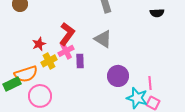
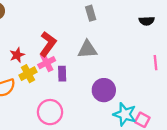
gray triangle: (103, 39) -> (87, 49), turned -36
pink line: (150, 83) -> (155, 63), moved
pink circle: (40, 96) -> (50, 112), moved

